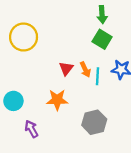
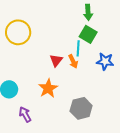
cyan line: (98, 76) -> (78, 48), moved
orange star: (57, 100) -> (48, 88), turned -30

